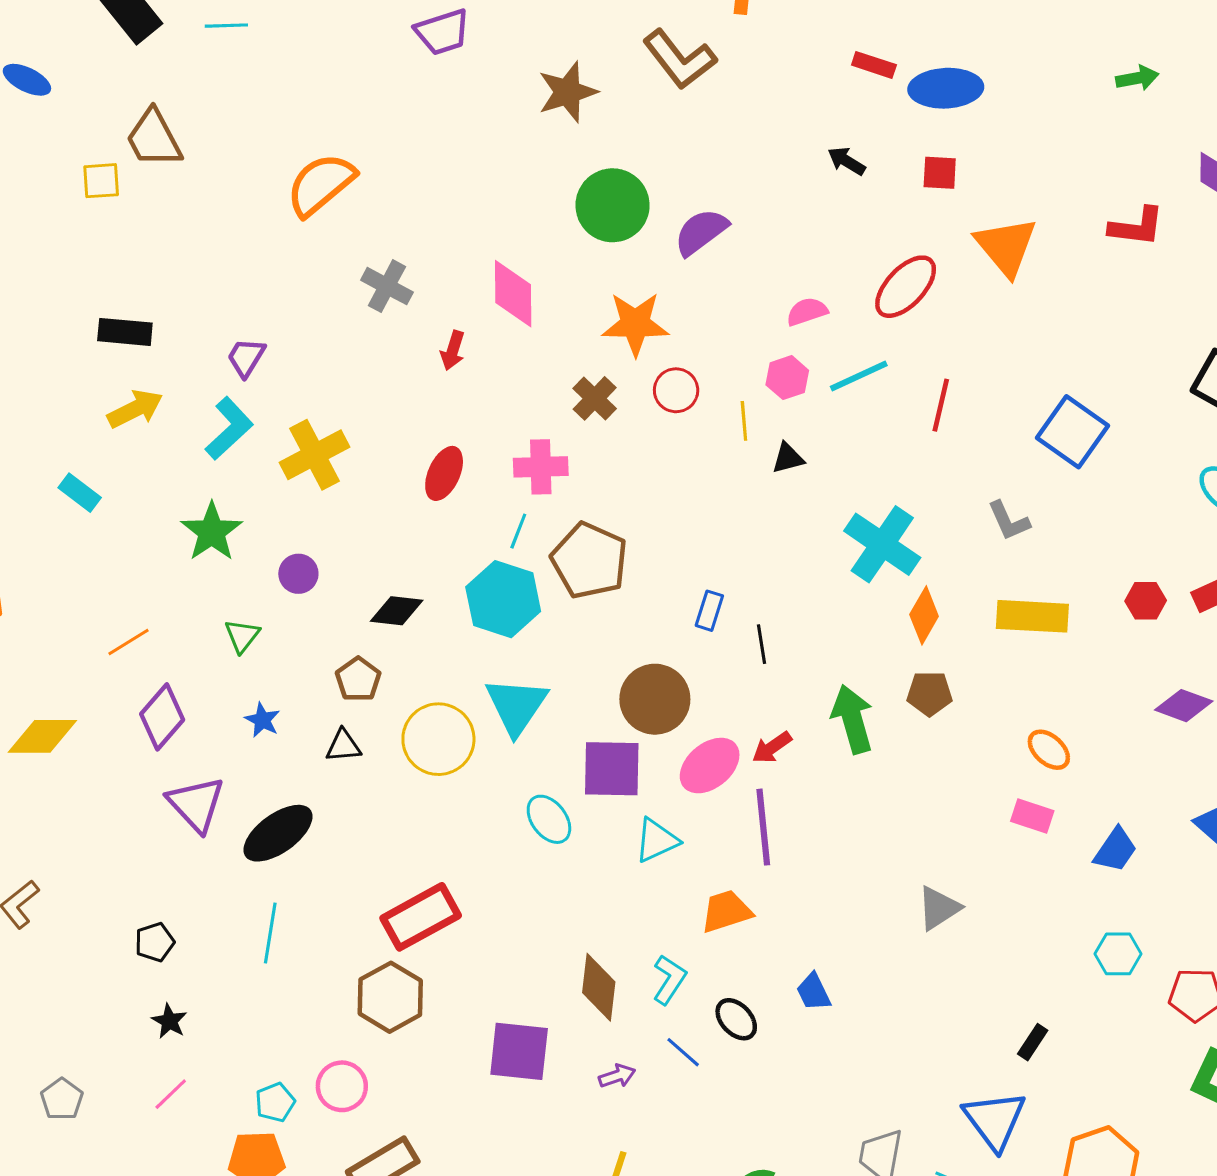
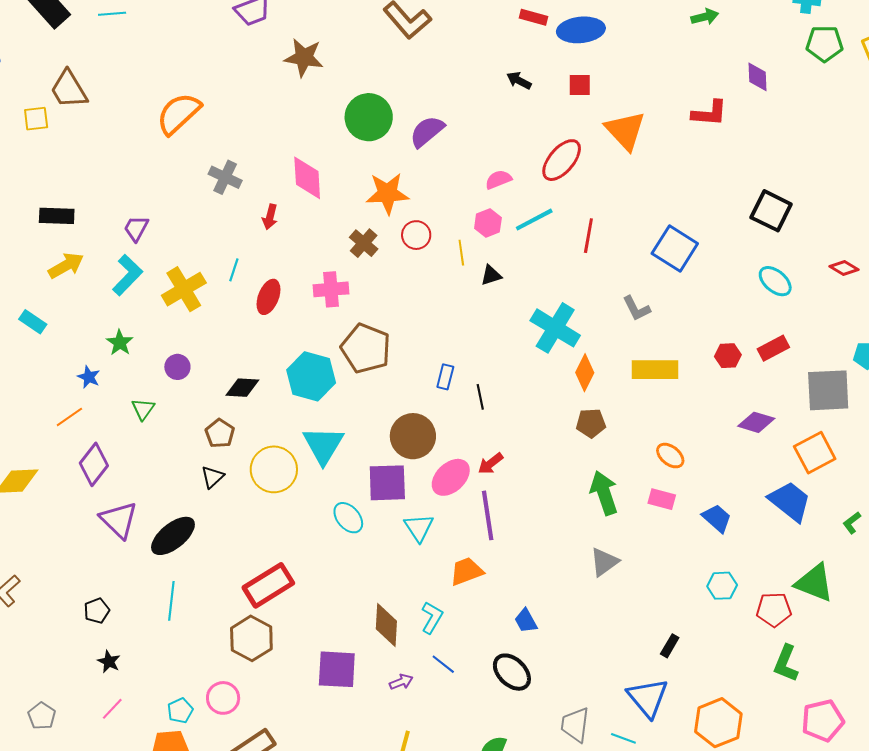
brown star: (568, 92) -> (304, 57), moved, turned 30
cyan line: (518, 531) -> (234, 270), moved
green star: (212, 532) -> (120, 343), size x0.7
green arrow: (852, 719) -> (604, 493), moved
blue star: (262, 720) -> (89, 377), moved
black triangle: (343, 746) -> (212, 477), turned -35
cyan triangle: (657, 840) -> (419, 528), turned -36
blue trapezoid: (1115, 850) -> (717, 518), turned -80
black ellipse: (736, 1019) -> (512, 672), moved, size x1.4

